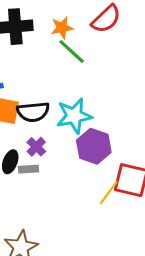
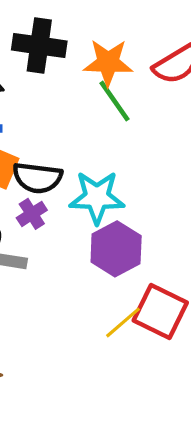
orange star: (62, 28) -> (108, 63), size x1.4
purple cross: (36, 147) -> (32, 214), moved

